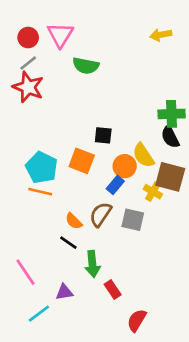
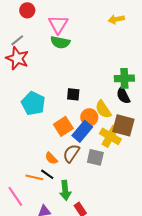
pink triangle: (60, 35) -> (58, 24), moved
red circle: (28, 38) -> (27, 10), moved
orange square: (82, 161) -> (63, 126), moved, turned 36
cyan pentagon: (42, 168) -> (33, 103), moved
blue rectangle: (115, 185) -> (82, 131), size x1.5
orange line: (40, 192) -> (34, 177), moved
yellow cross: (153, 192) -> (110, 136), size x1.5

